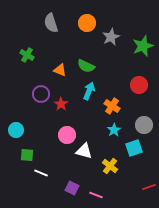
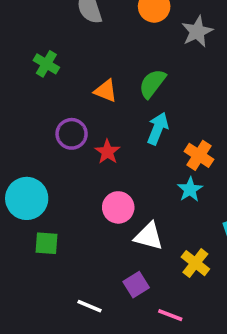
green semicircle: (86, 66) -> (152, 84), turned 102
cyan circle: (16, 130) -> (27, 198), size x1.5
cyan star: (114, 130) -> (190, 189), moved
white line: (41, 173) -> (90, 306), moved
purple square: (72, 188) -> (136, 285), moved, turned 32

